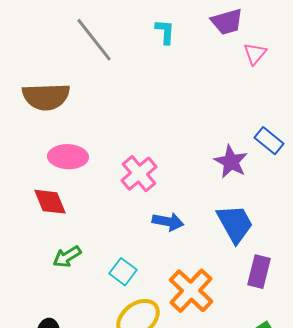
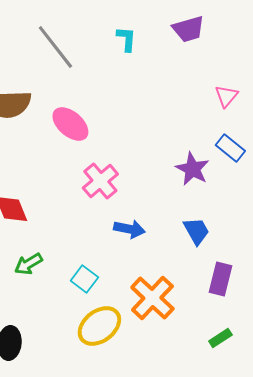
pink triangle: (255, 54) -> (226, 96), moved
pink ellipse: (68, 157) -> (70, 124), moved, turned 39
blue trapezoid: (235, 224) -> (196, 231), size x0.7

